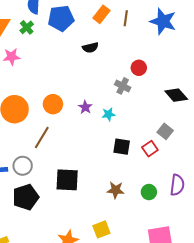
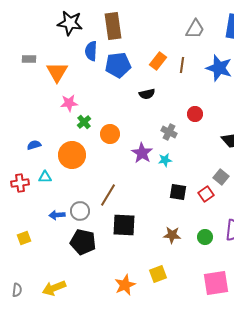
green cross: (27, 27) -> (84, 122), moved
gray cross: (123, 86) -> (169, 132), moved
orange circle: (53, 104) -> (110, 134), moved
purple star: (85, 107) -> (142, 153), size x1.5
brown line: (42, 137) -> (108, 195), moved
black pentagon: (26, 197) -> (83, 242), turned 30

